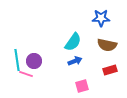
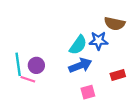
blue star: (101, 18) -> (99, 41), moved
brown semicircle: (107, 45) -> (115, 24), moved
blue arrow: (75, 61) -> (80, 65), size x1.5

